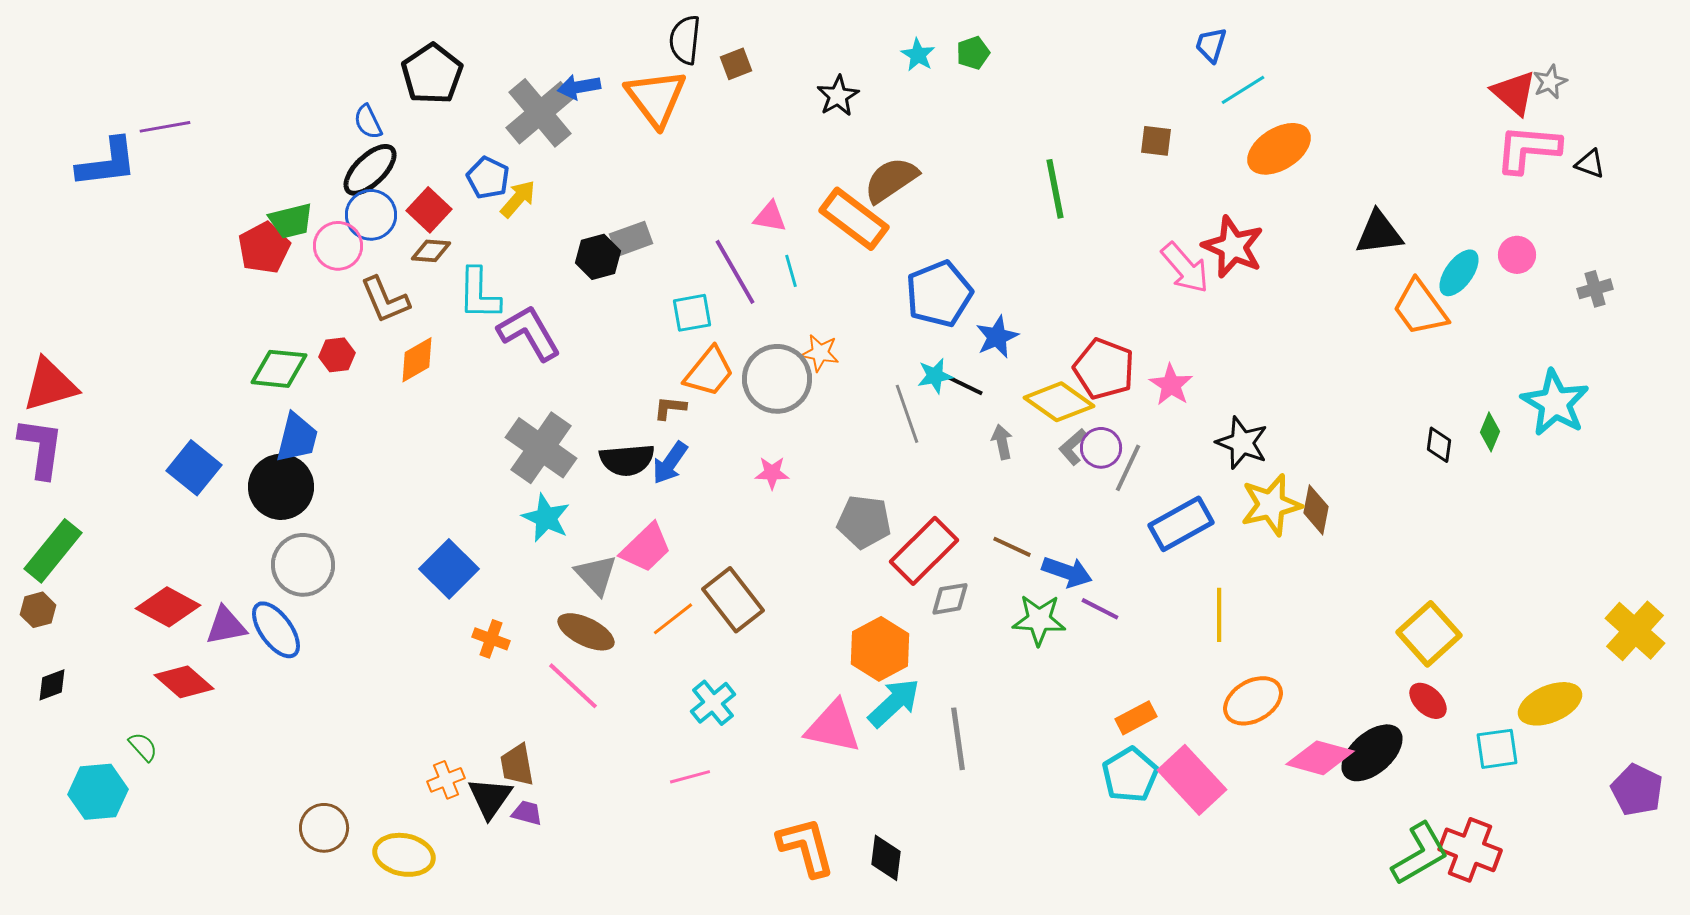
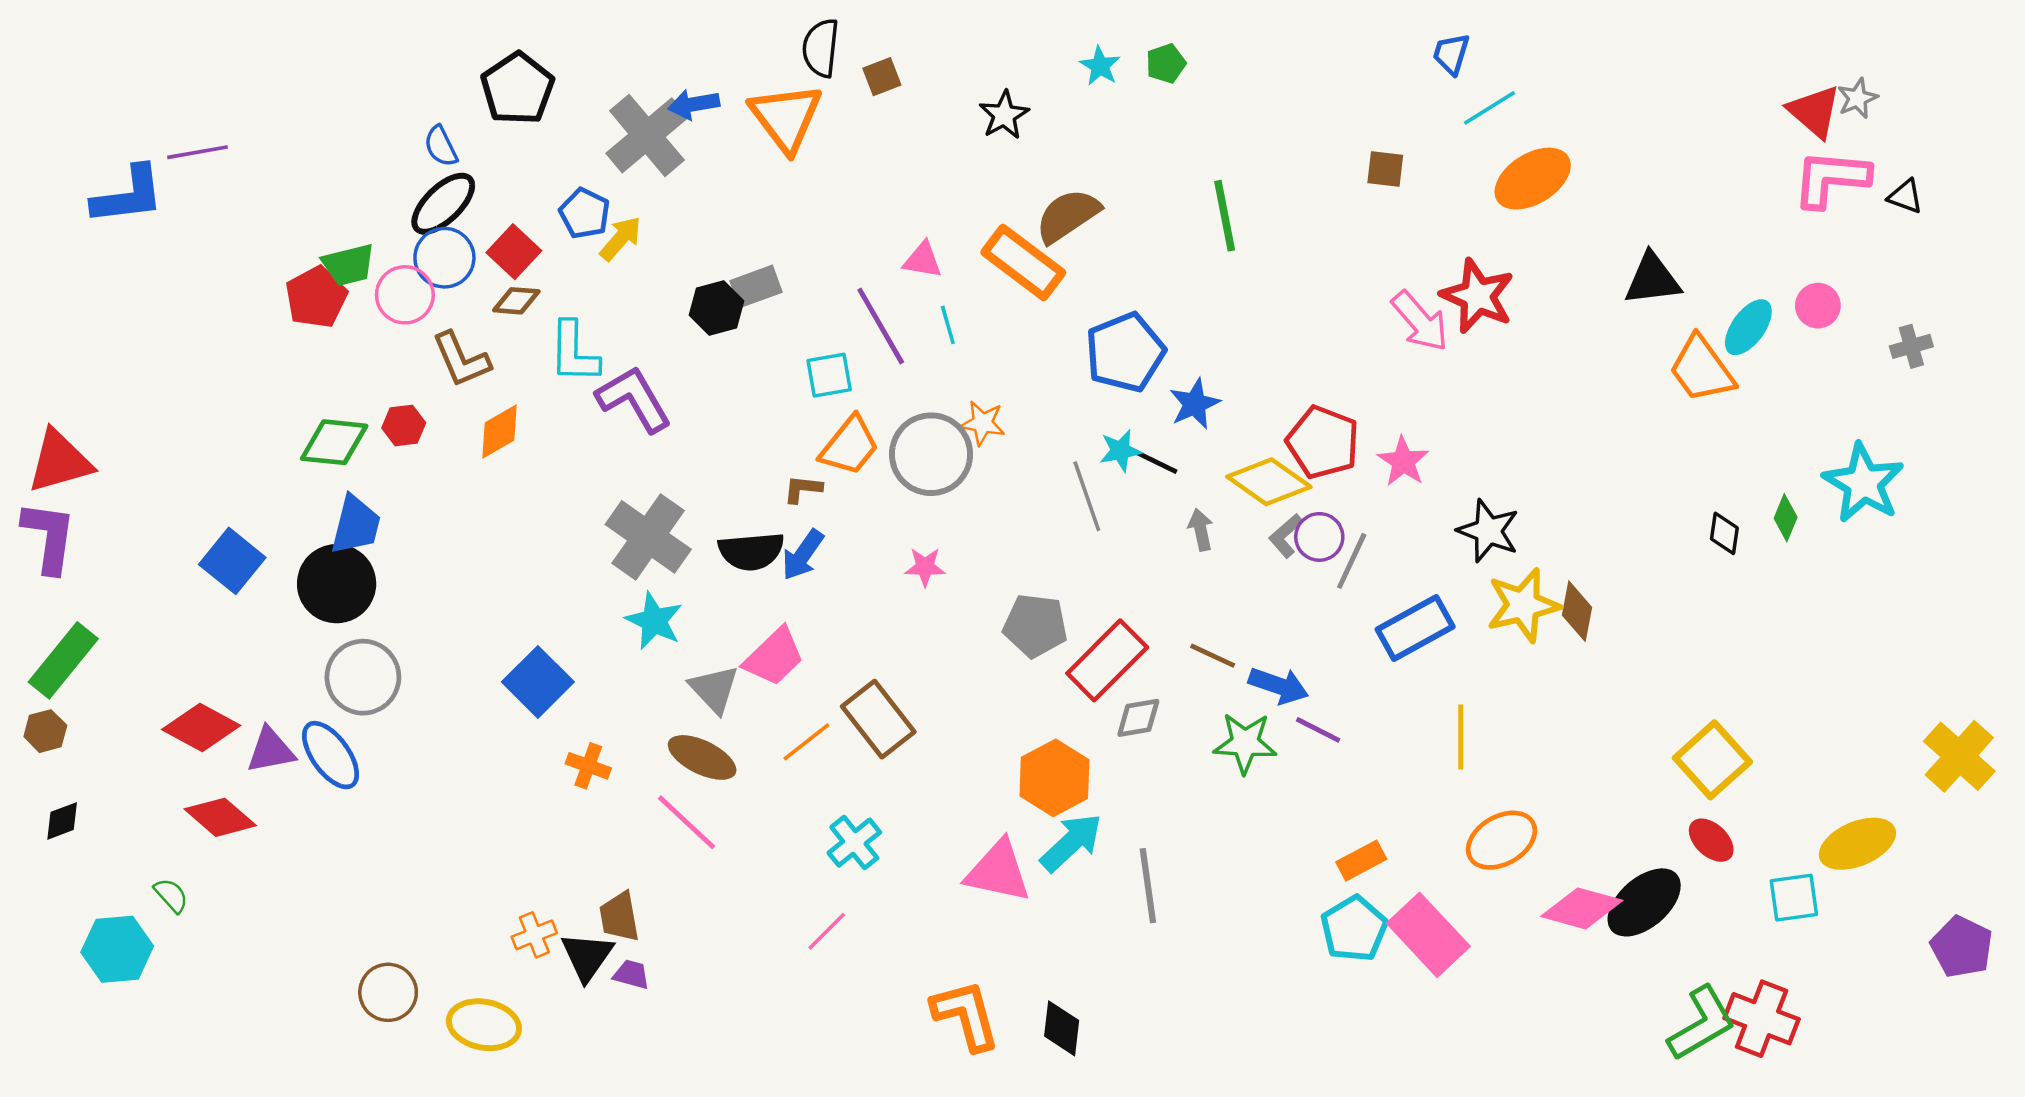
green line: (1055, 189) -> (1225, 216), moved
pink line: (690, 777) -> (827, 931), turned -30

